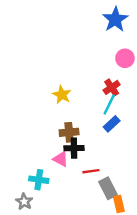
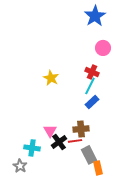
red cross: (112, 87) -> (92, 72), turned -32
brown cross: (69, 132) -> (81, 129), moved
black cross: (74, 148) -> (59, 142), moved, turned -35
pink triangle: (61, 159) -> (50, 131), turned 32

